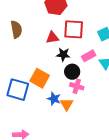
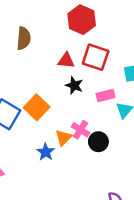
black circle: (72, 72) -> (98, 142), moved
blue star: (54, 99) -> (46, 152), moved
orange triangle: (67, 104) -> (64, 138), moved

